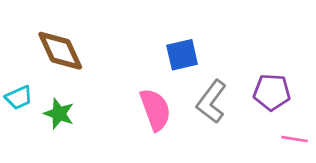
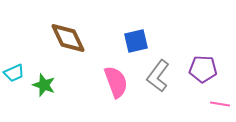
brown diamond: (60, 51) -> (68, 38), moved

